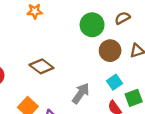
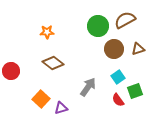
orange star: (35, 11) -> (47, 32), moved
brown semicircle: (122, 18) -> (125, 20), size x1.5

